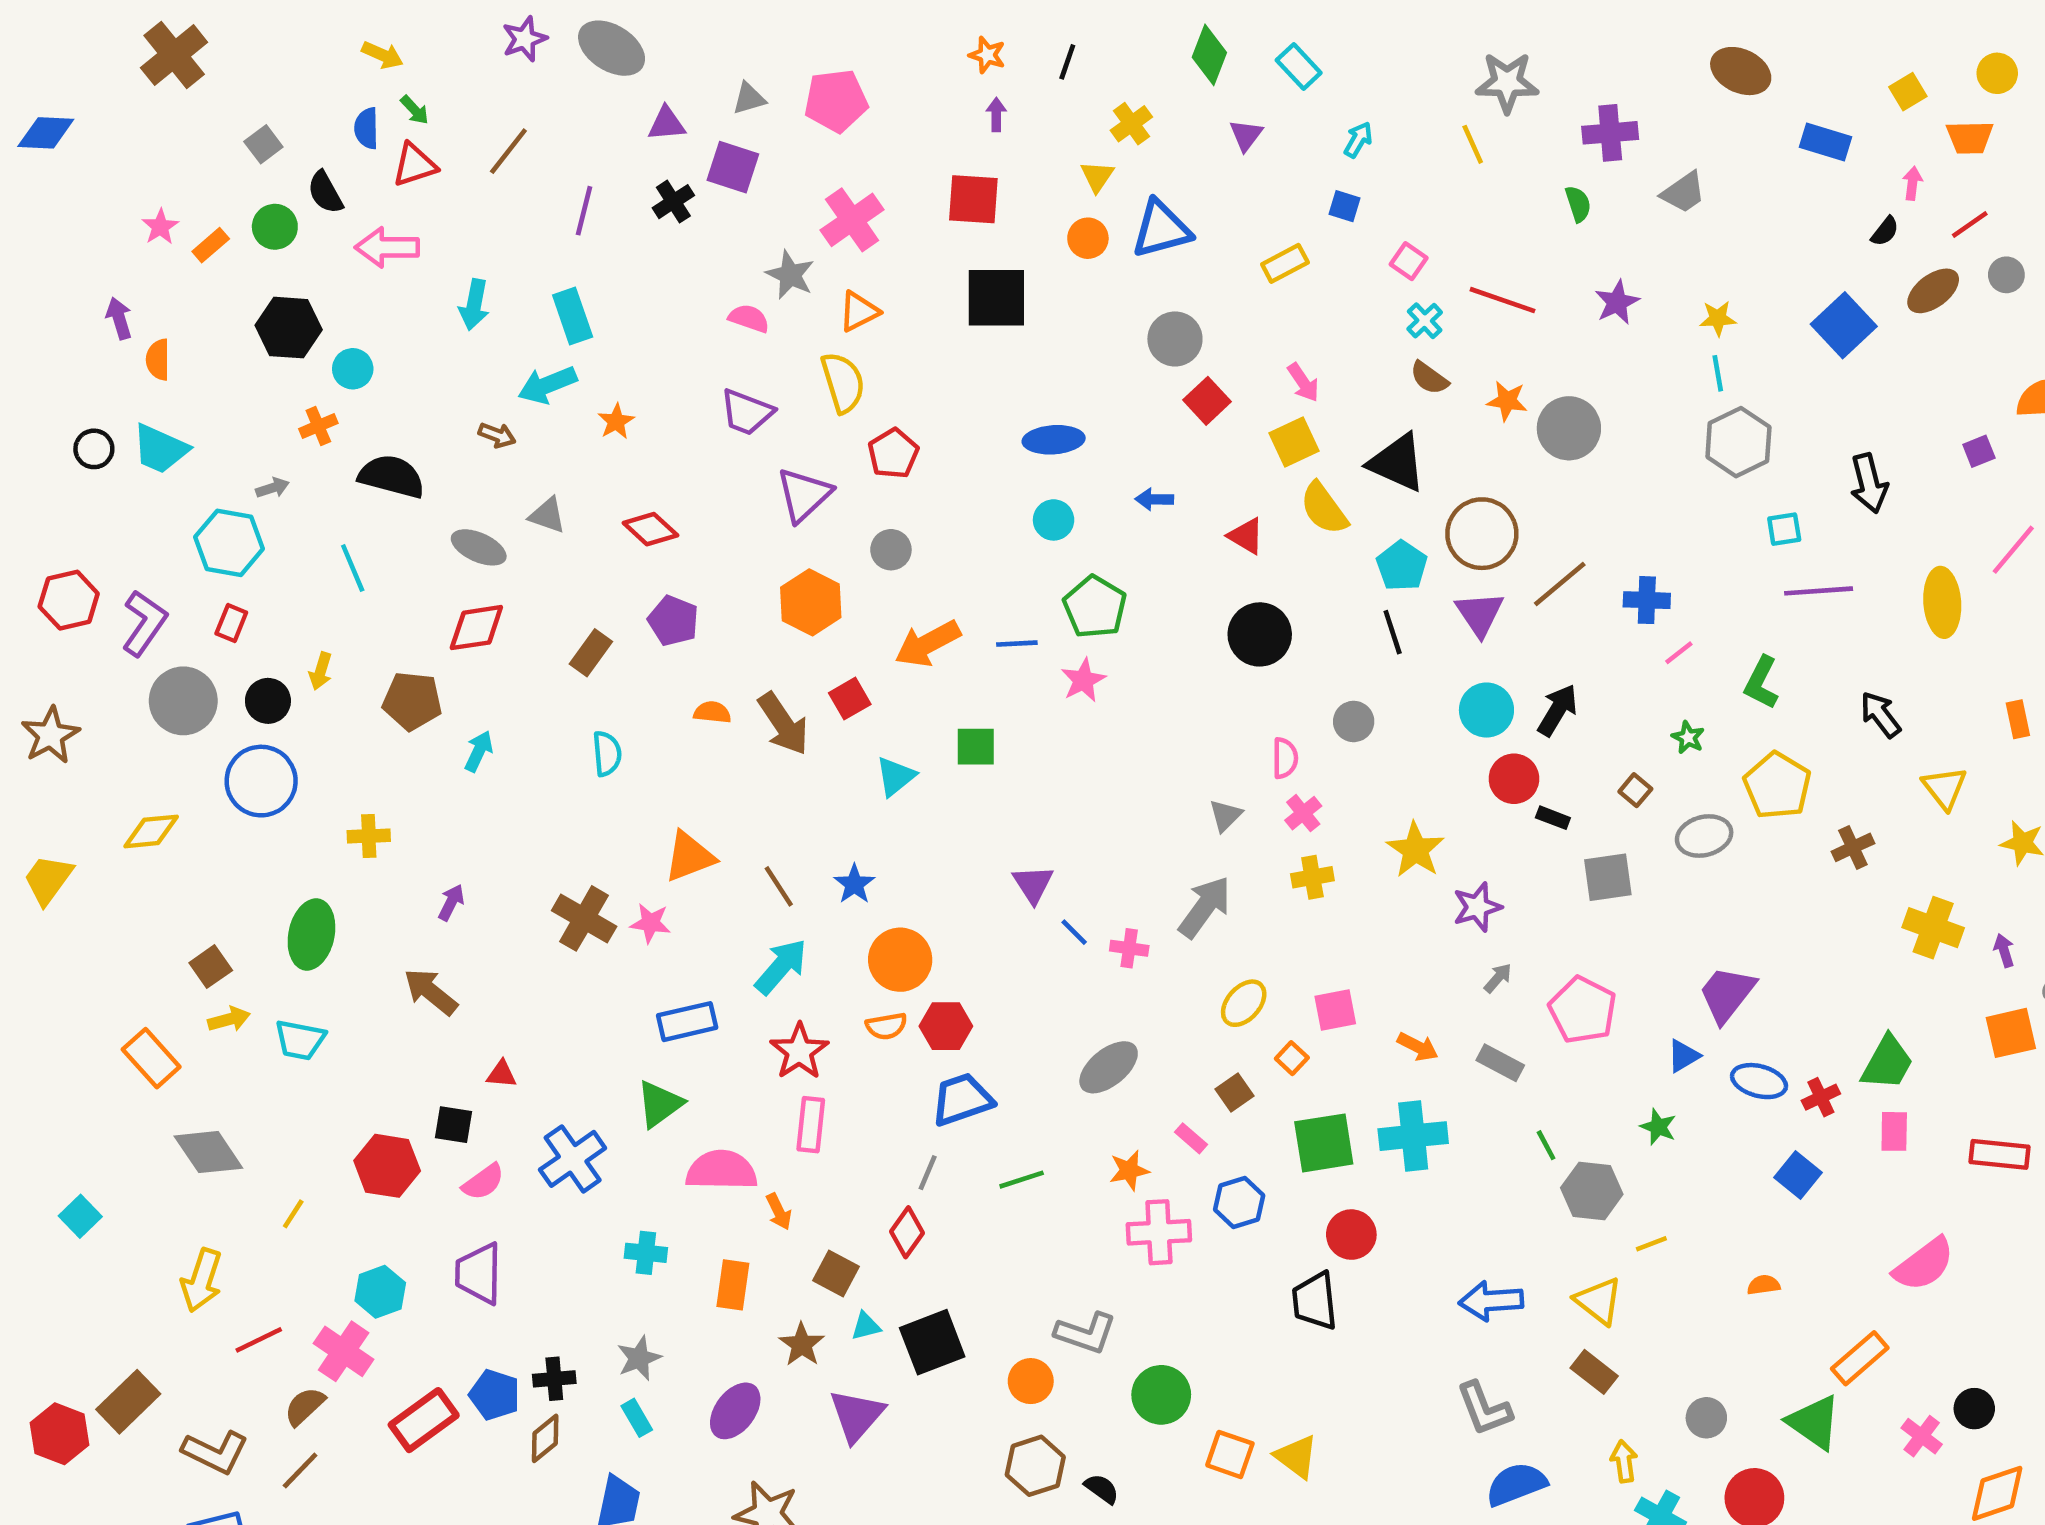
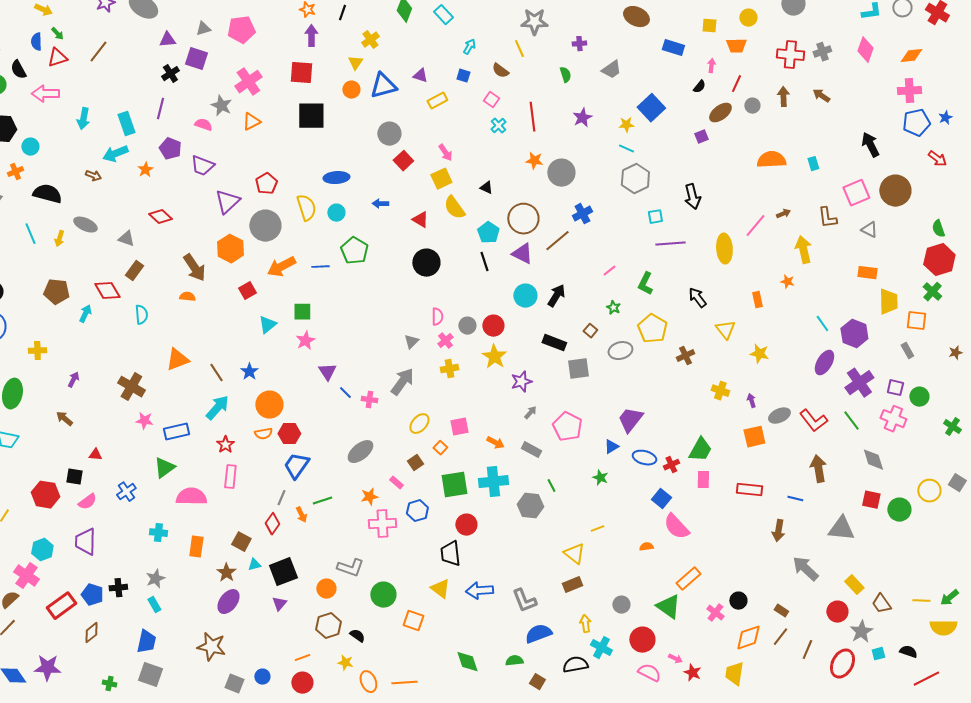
yellow square: (1908, 92) -> (709, 26), turned 35
purple arrow: (996, 115) -> (311, 36), size x1.5
purple cross: (1610, 133) -> (579, 44), size x0.6
purple triangle: (1246, 135) -> (420, 76), moved, turned -49
purple line: (584, 211) -> (160, 109), moved
red line: (1970, 224) -> (736, 84), turned -30
red line: (1502, 300) -> (532, 117), turned 64
blue square: (1844, 325) -> (651, 108), moved
cyan line: (1718, 373) -> (626, 149), turned -56
brown semicircle: (1429, 378) -> (500, 71), moved
yellow semicircle: (843, 382) -> (306, 208), moved
purple square: (1979, 451) -> (701, 137), moved
black triangle: (1397, 463) -> (486, 188), size x0.5
gray triangle: (547, 515) -> (126, 239), moved
gray circle: (891, 550) -> (265, 226), size x1.8
blue cross: (1647, 600) -> (582, 214), moved, turned -30
purple triangle: (1480, 614) -> (522, 254), turned -30
purple pentagon: (673, 621) -> (170, 149), moved
red diamond: (476, 628) -> (107, 291), moved, turned 68
yellow arrow: (321, 671) -> (59, 239), moved
pink star: (1083, 680) -> (305, 341), moved
gray circle: (1354, 721) -> (467, 326), moved
brown arrow: (783, 724) -> (194, 268), moved
red circle: (1514, 779) -> (493, 326), moved
black rectangle: (1553, 818) -> (554, 343), size x1.6
pink star: (650, 923) -> (144, 421), moved
yellow cross: (1933, 928) -> (720, 391), size x0.7
brown arrow: (431, 992) -> (64, 419), size x0.7
red star: (799, 1051) -> (225, 445), size x0.7
blue trapezoid: (962, 1099) -> (296, 466), turned -36
blue cross: (573, 1159) -> (126, 492), size x0.7
gray hexagon: (1592, 1191) -> (530, 506), moved
orange arrow: (779, 1212) -> (301, 515), moved
pink semicircle: (1924, 1264) -> (676, 527), moved, turned 84
blue arrow: (1491, 1301) -> (479, 591), moved
brown rectangle: (1594, 1372) -> (572, 585), turned -60
purple ellipse: (735, 1411) -> (228, 602), moved
purple triangle: (857, 1415) -> (279, 604), moved, size x0.6
brown diamond: (545, 1438) -> (91, 633), moved
yellow triangle: (1296, 1457) -> (440, 589), moved

